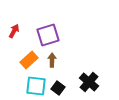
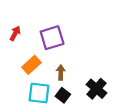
brown arrow: (52, 60) -> (61, 72), moved

